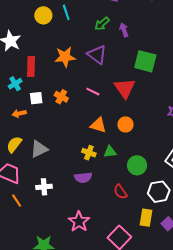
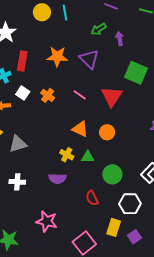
white square: (36, 98) -> (23, 93), turned 32
pink star: (79, 222) -> (47, 221), turned -30

